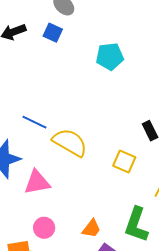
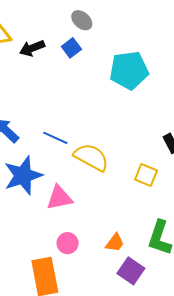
blue square: (53, 33) -> (71, 48), turned 30
cyan pentagon: (110, 57) -> (129, 70), size x1.4

